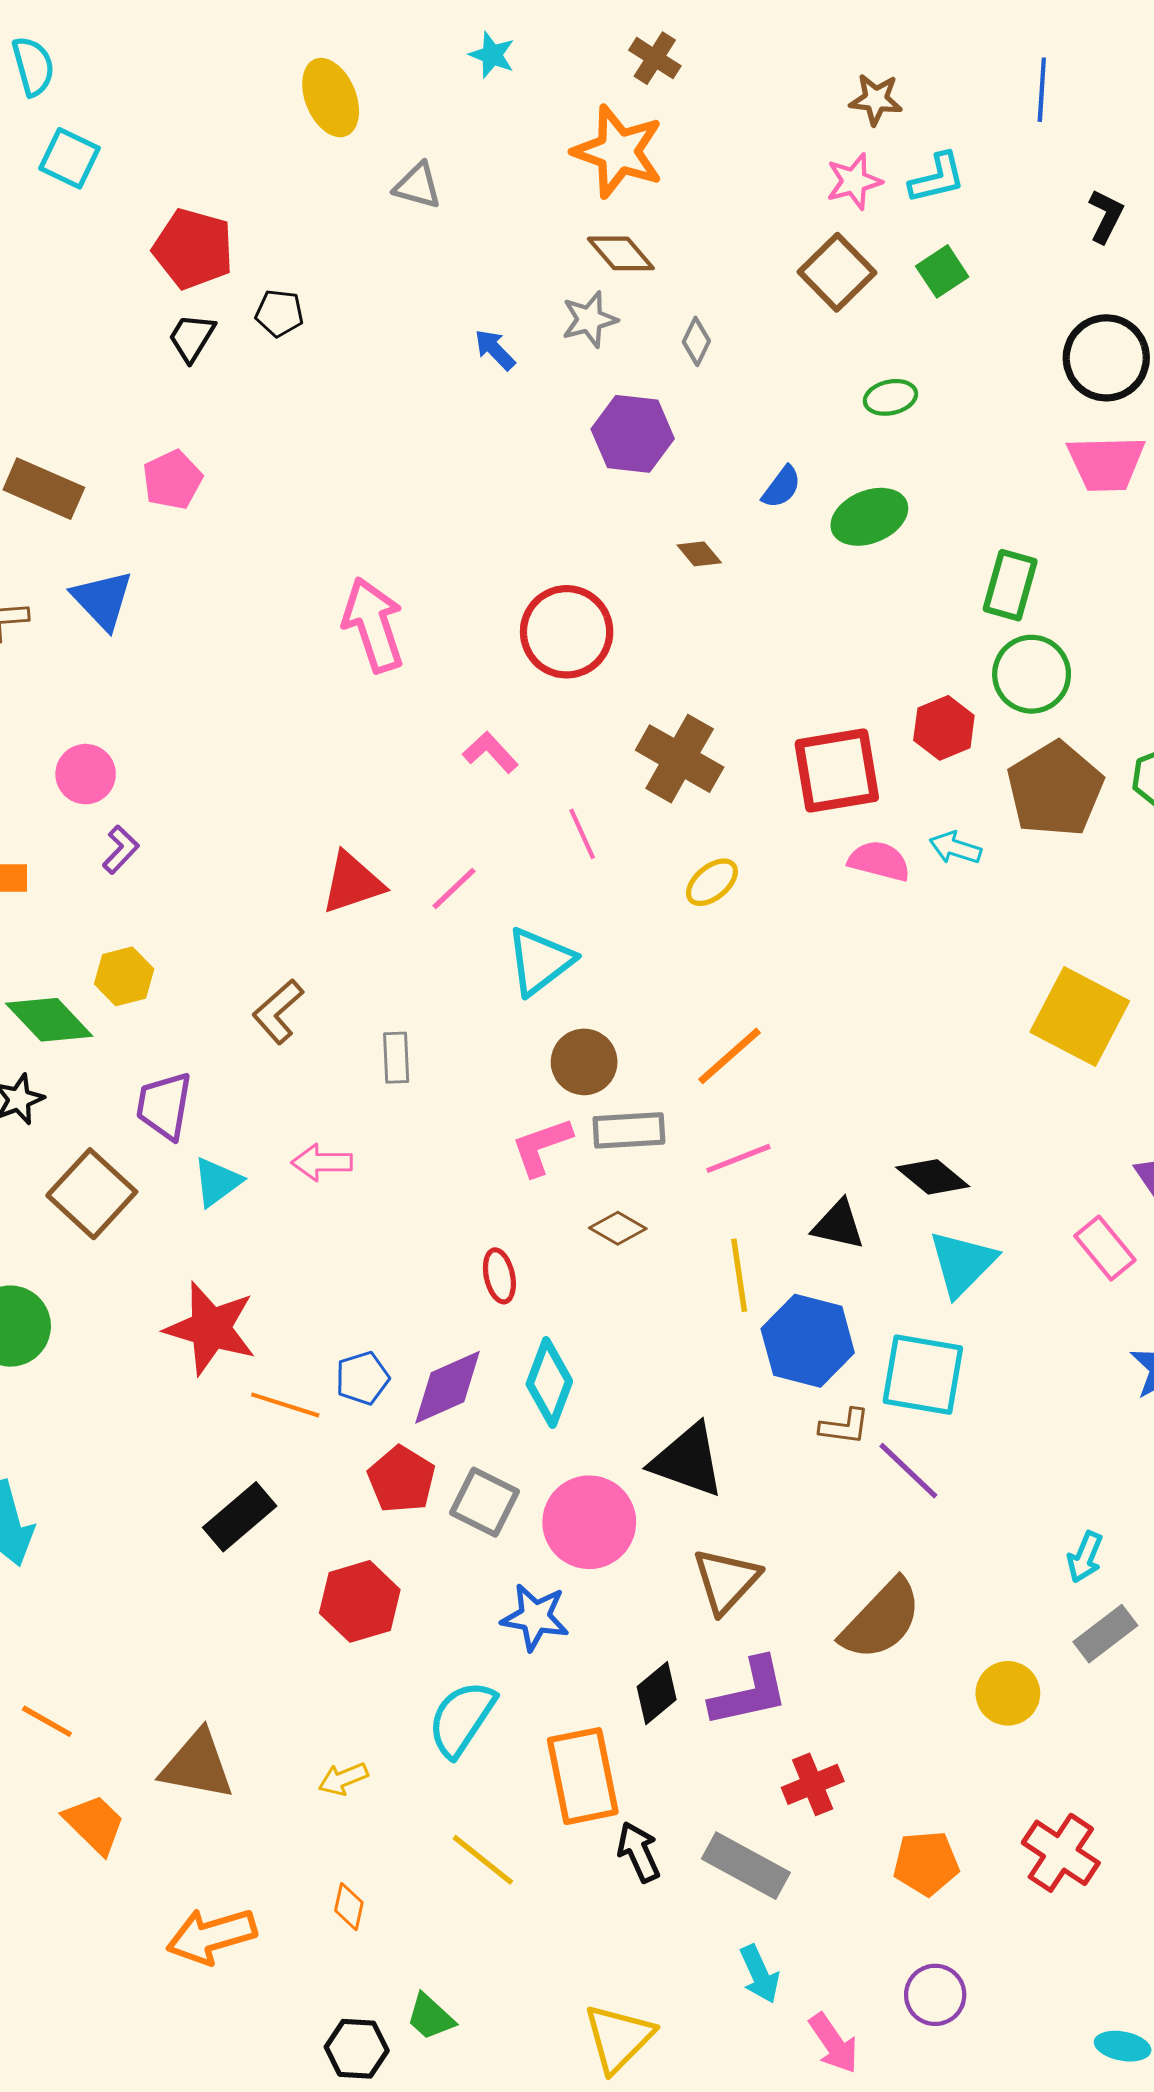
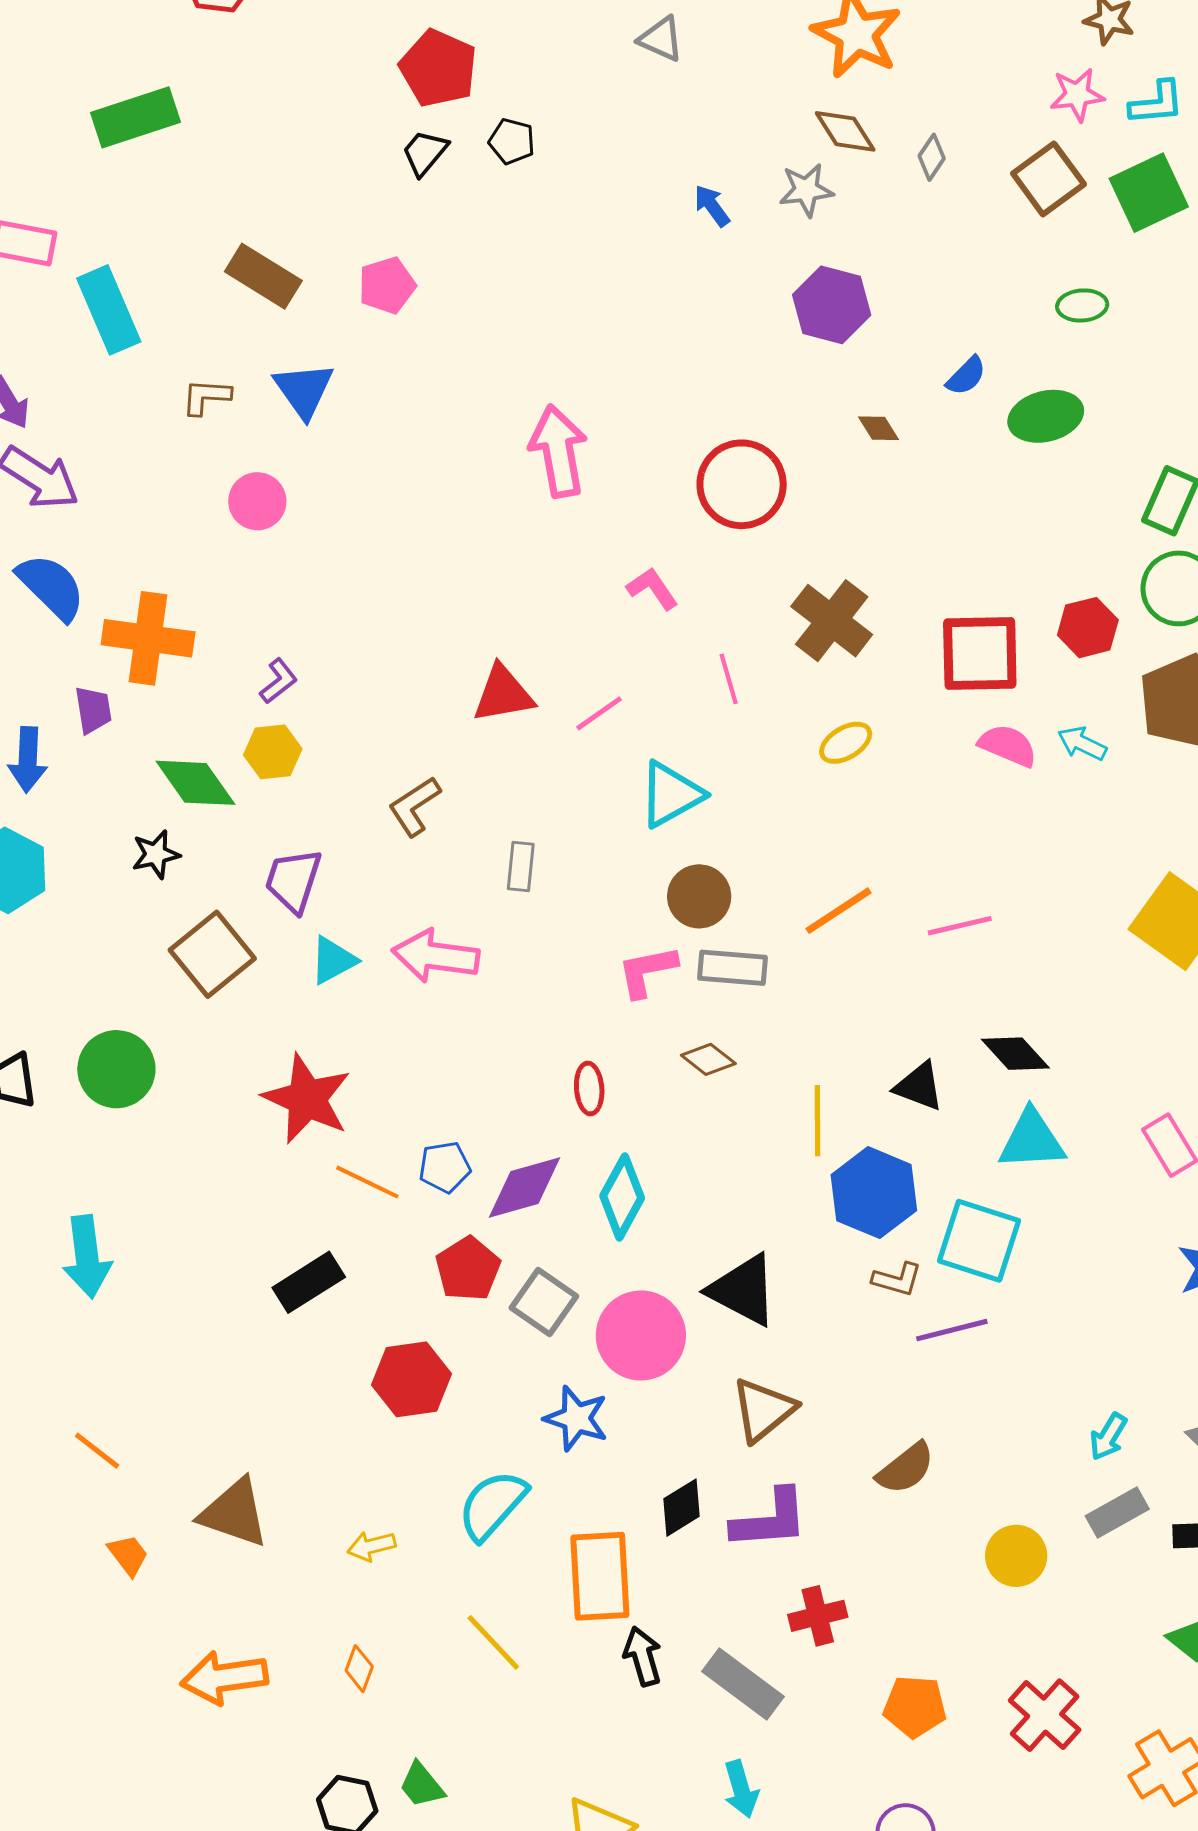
green square: (942, 271) -> (1149, 193), size x1.6
gray diamond: (696, 341) -> (932, 157), moved
pink circle: (86, 774) -> (257, 501), moved
purple L-shape: (121, 850) -> (278, 681), moved
pink line: (738, 1158) -> (960, 926), moved
pink arrow: (322, 1162) -> (436, 956), size x1.5
cyan triangle: (962, 1263) -> (1032, 1140), turned 34
purple line: (908, 1471) -> (952, 1330), turned -66
brown semicircle: (881, 1620) -> (906, 1468), size x0.7
orange trapezoid: (94, 1824) -> (128, 1555), size x0.7

